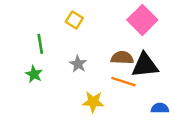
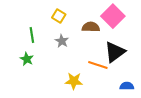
brown semicircle: (122, 58) -> (91, 27), moved
gray star: (78, 64) -> (62, 41), moved
black triangle: (145, 65) -> (115, 52), turned -30

